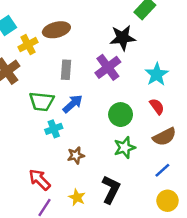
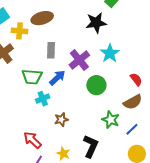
yellow cross: (28, 45) -> (19, 31), turned 35
purple cross: (108, 67) -> (79, 60), moved
cyan star: (157, 74) -> (110, 53), moved
red semicircle: (157, 106) -> (136, 79), moved
green star: (125, 148) -> (111, 120), moved, turned -30

